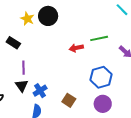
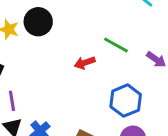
green line: (99, 38) -> (116, 45), turned 48

